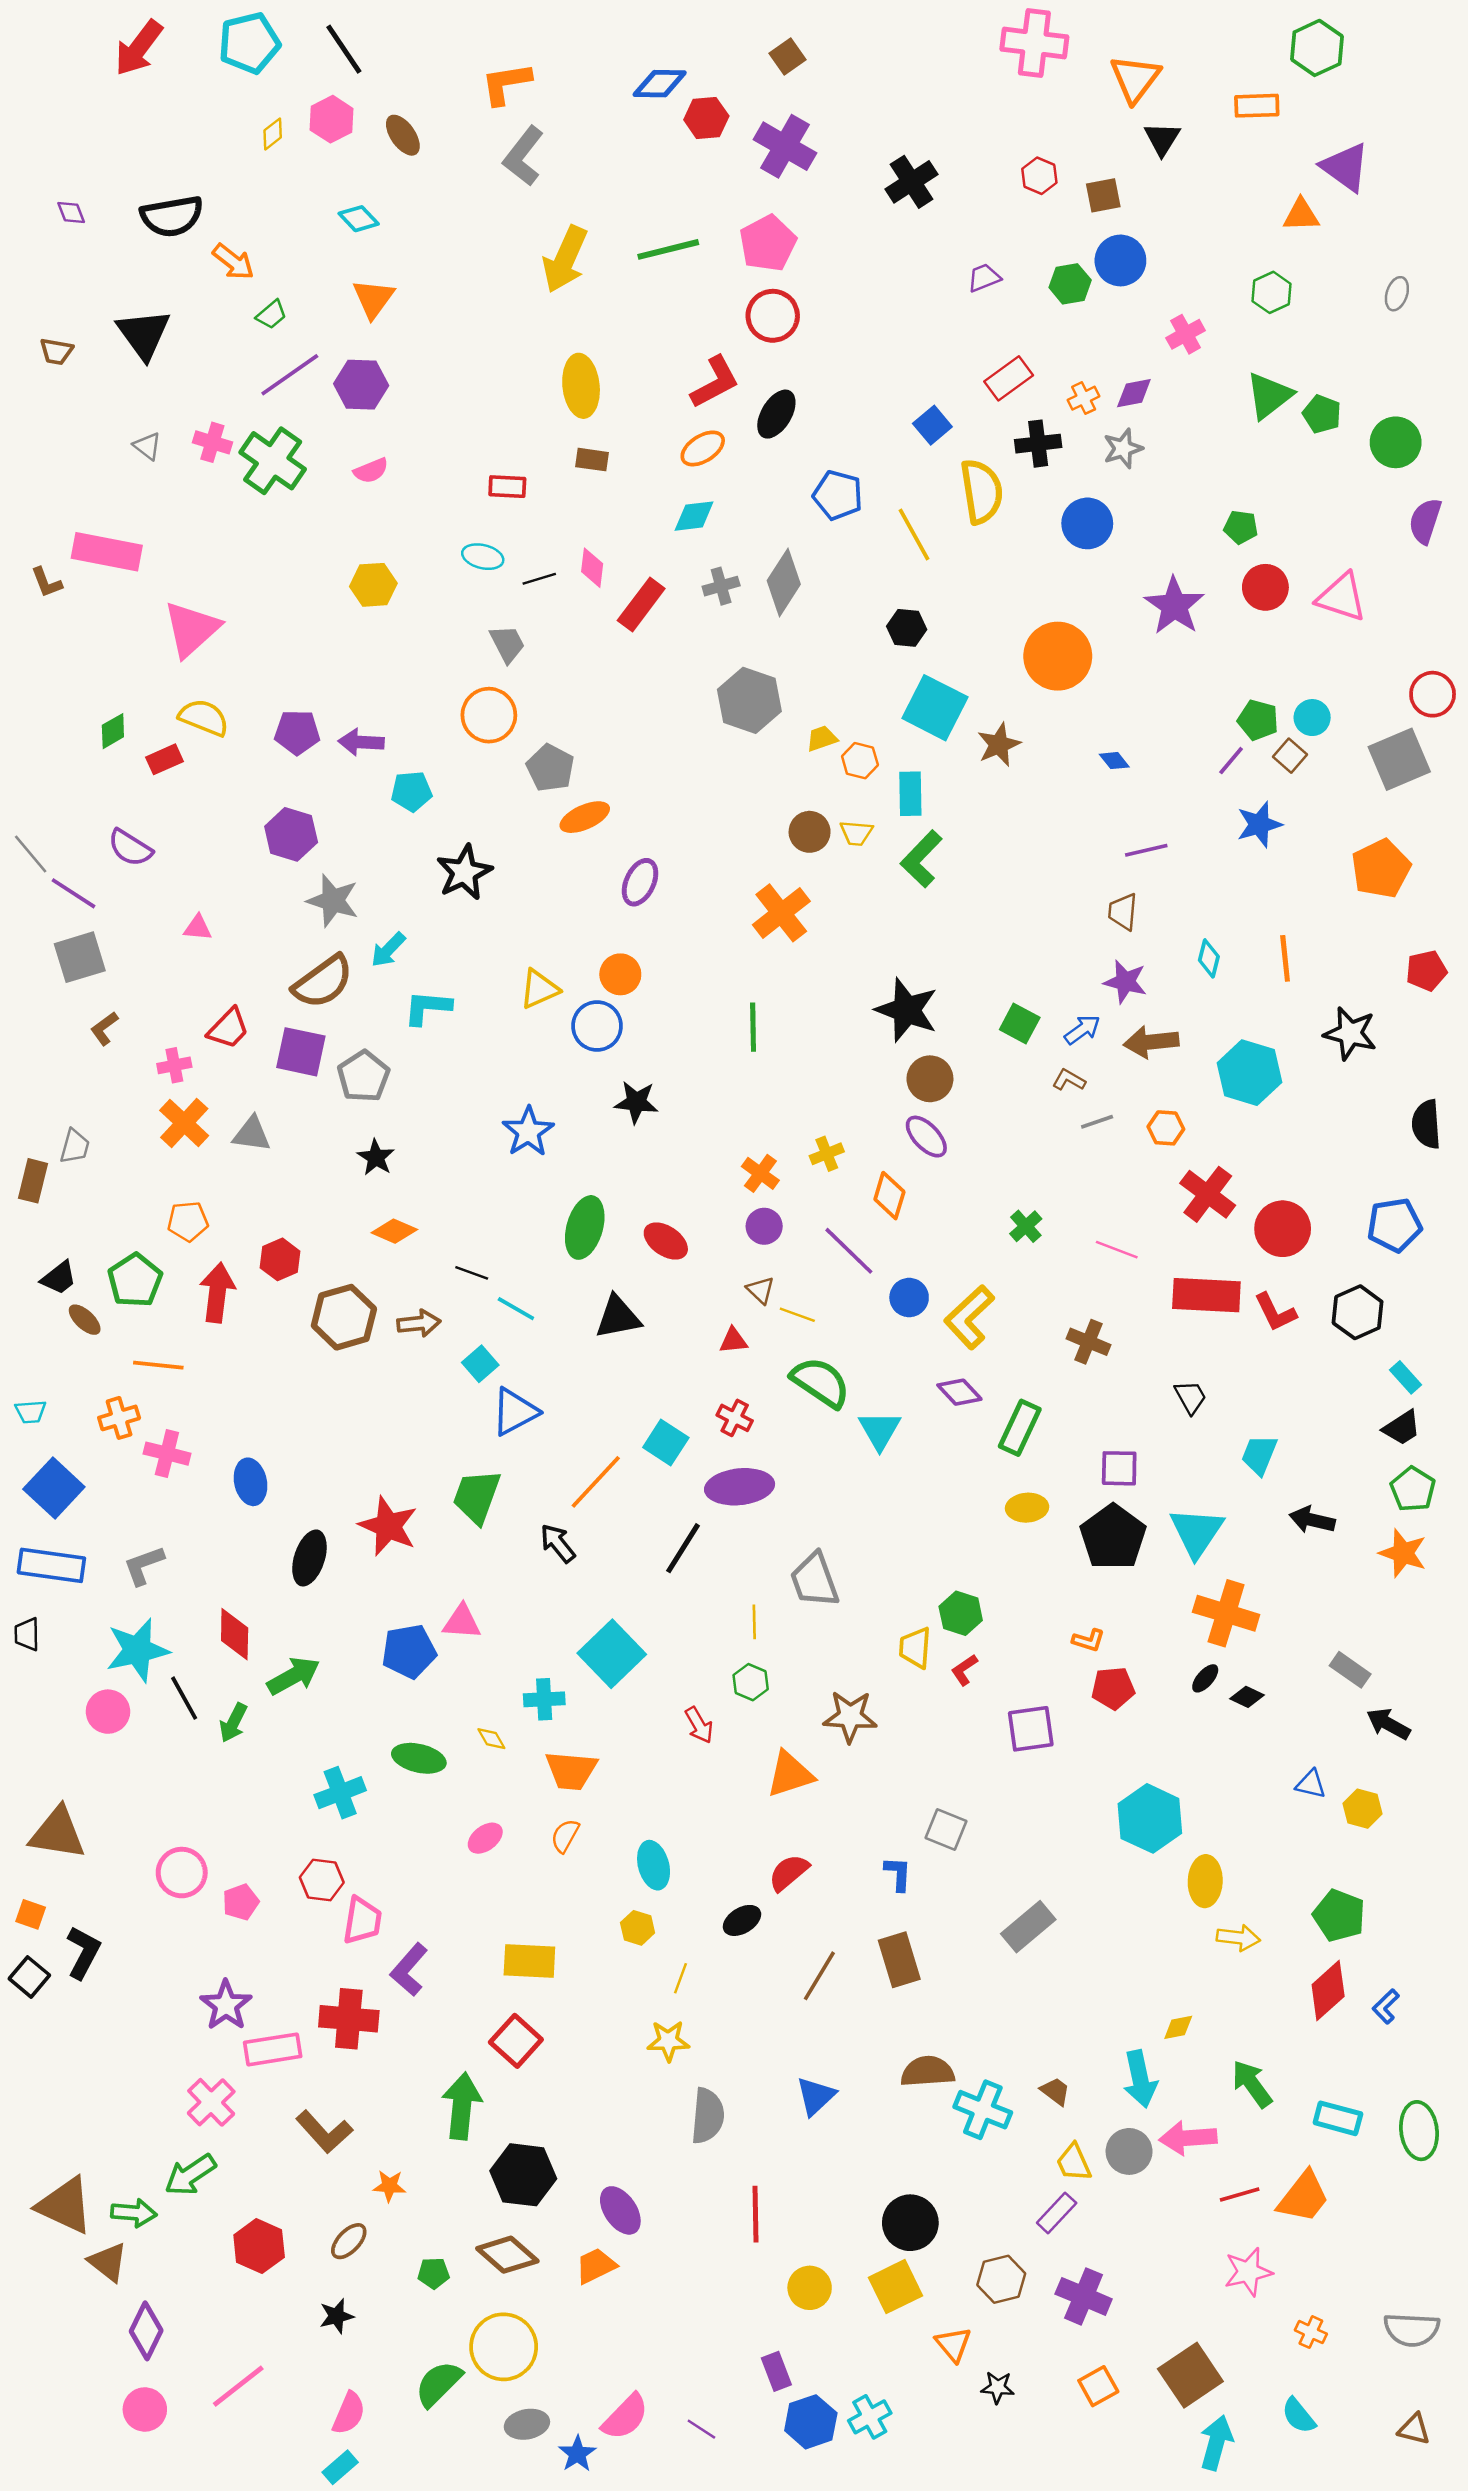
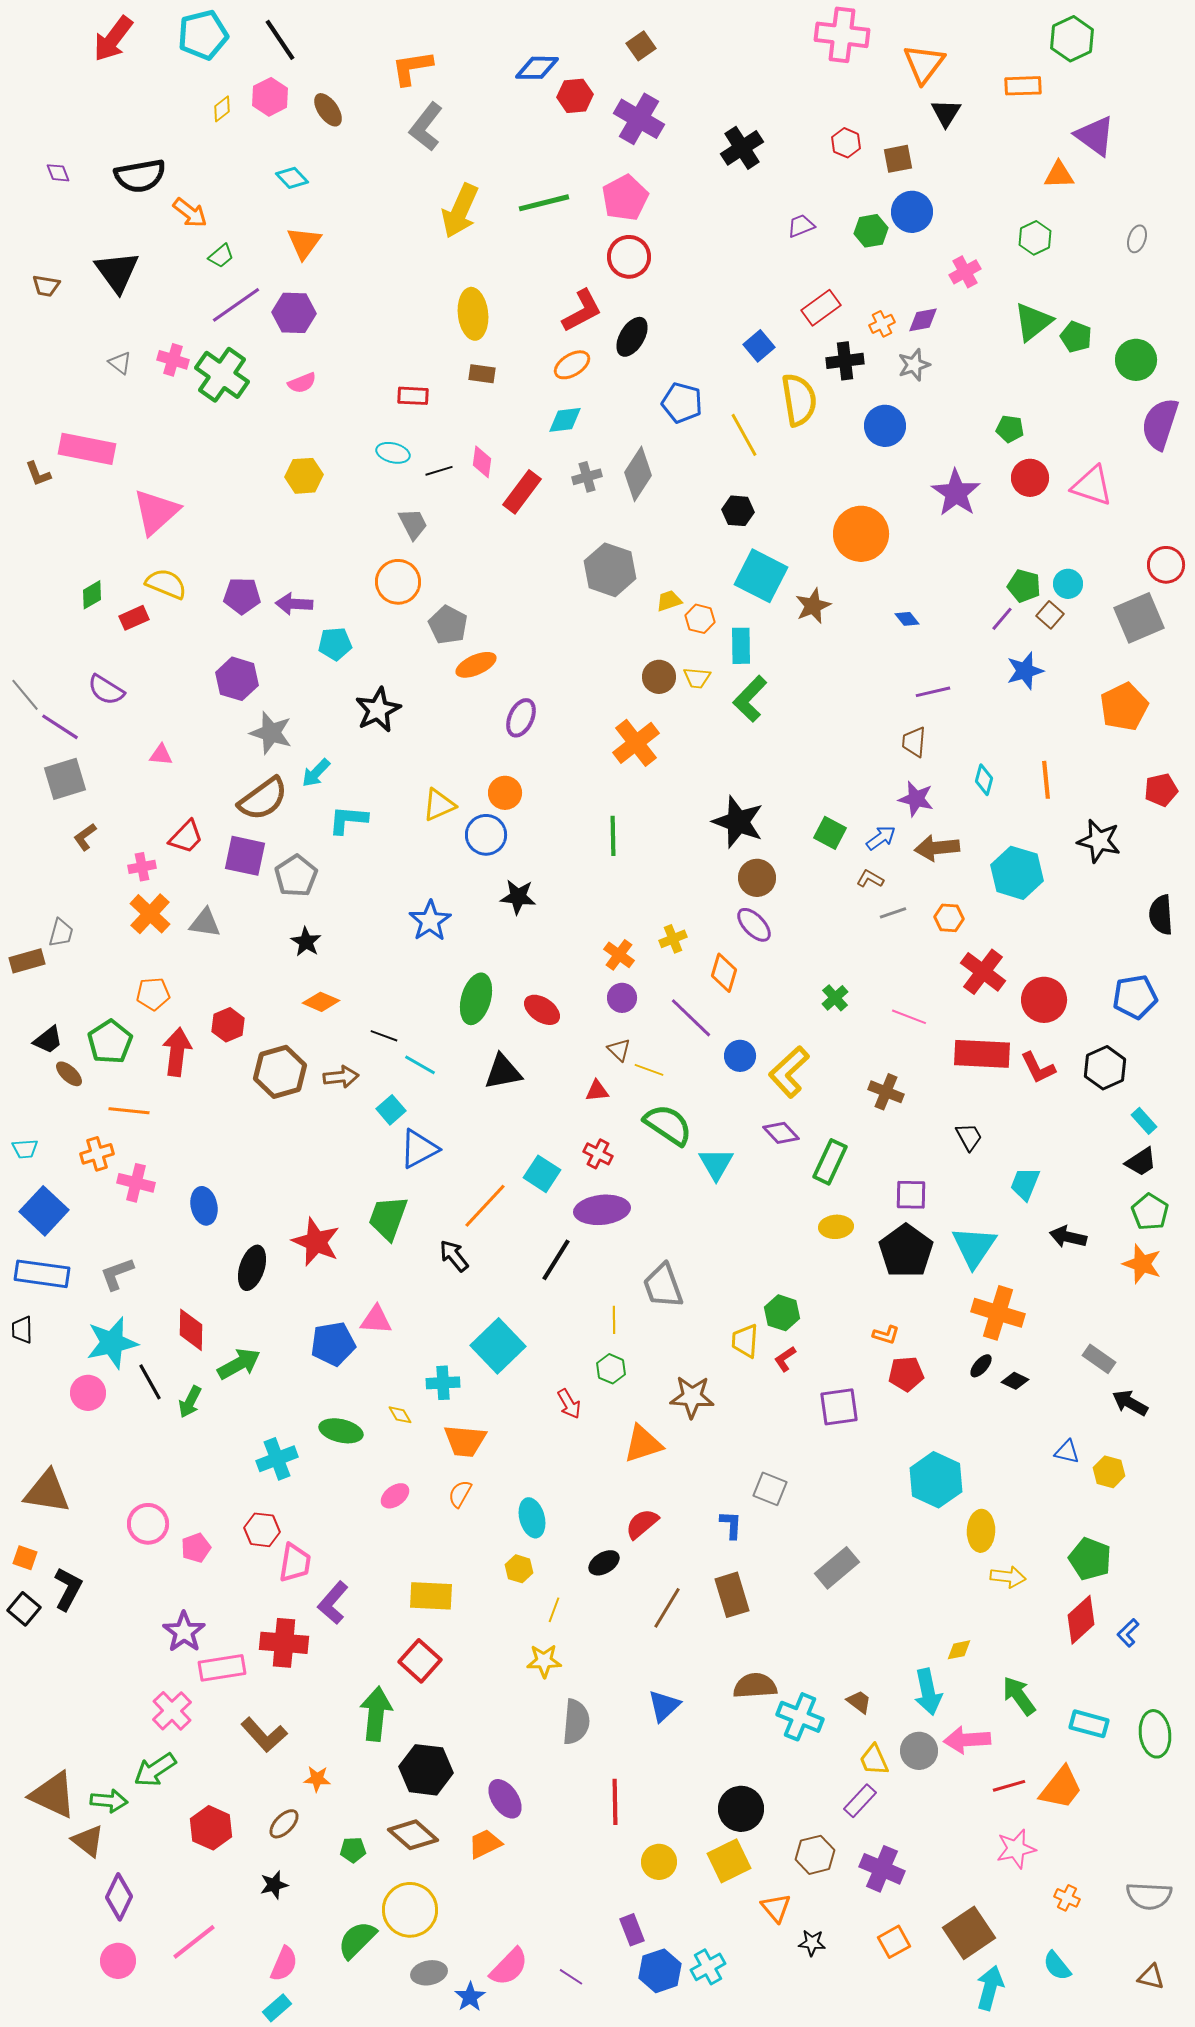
purple semicircle: (1425, 521) -> (1160, 424), size x1.4
brown rectangle: (33, 1181) -> (27, 961), turned 60

